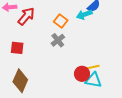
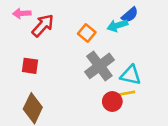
gray cross: (58, 40) -> (99, 66), moved, size x1.6
cyan triangle: (93, 80) -> (131, 75), moved

